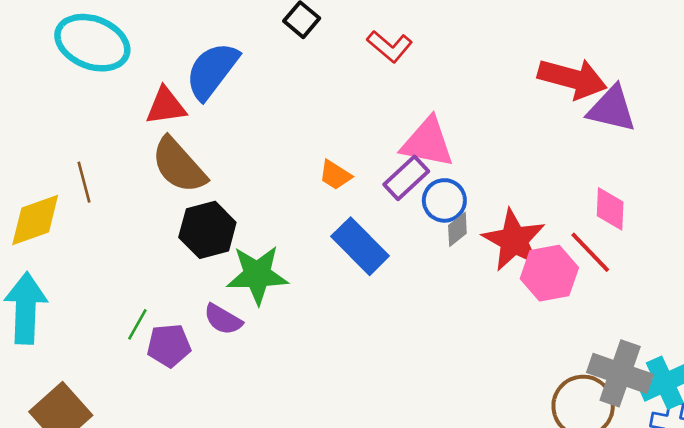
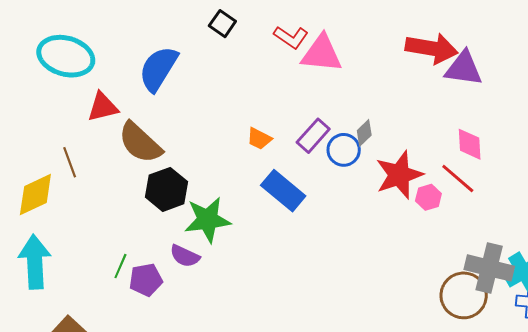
red triangle: (166, 106) -> (103, 107), moved
pink triangle: (427, 142) -> (322, 54), moved
gray diamond: (457, 229) -> (364, 133), moved
red star: (514, 240) -> (399, 175), turned 30
pink hexagon: (549, 273) -> (428, 197), size x0.6

